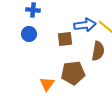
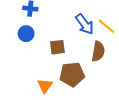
blue arrow: (85, 25) -> (85, 24), turned 60
brown square: (65, 39) -> (57, 47), moved

